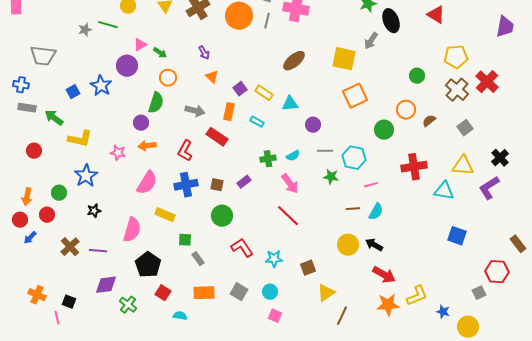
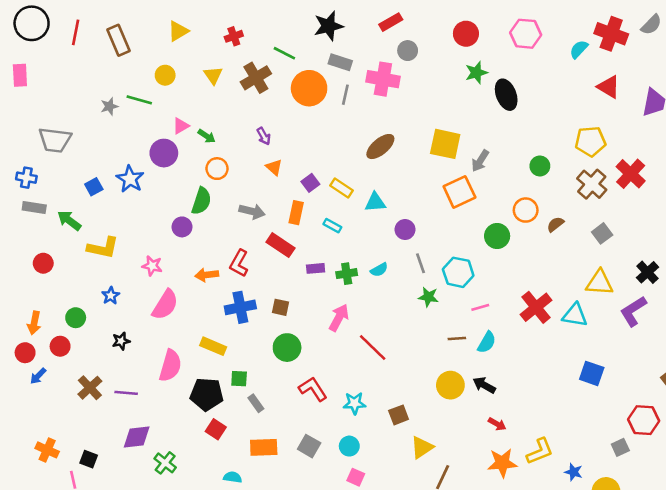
red triangle: (436, 15) -> (609, 87), moved
gray arrow: (371, 41) -> (480, 161), moved
orange arrow: (147, 146) -> (207, 275), moved
gray line: (325, 151) -> (421, 263), turned 70
red cross: (414, 167) -> (536, 307), moved, turned -30
blue star: (86, 176) -> (111, 296), size x0.6
purple rectangle: (244, 182) -> (316, 268), moved, turned 32
pink semicircle: (147, 183) -> (165, 305), moved
pink arrow: (290, 184) -> (339, 318), moved, turned -115
black pentagon: (148, 265) -> (207, 394), moved, turned -30
red arrow: (384, 275) -> (497, 424), size x0.6
red square: (163, 293) -> (216, 429), moved

